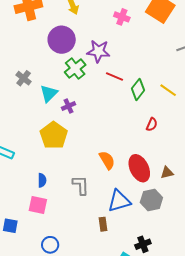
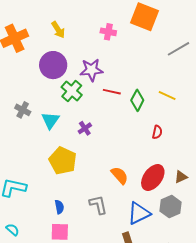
purple cross: (68, 106) -> (85, 128), moved
red ellipse: (139, 168) -> (153, 177), turned 72

